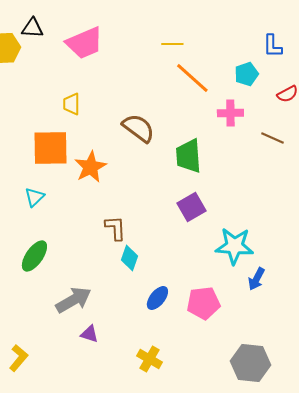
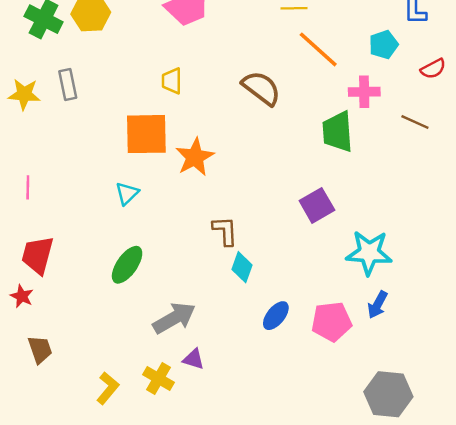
brown semicircle: (138, 128) -> (261, 88), moved
green trapezoid: (188, 156) -> (338, 132), moved
blue arrow: (256, 279) -> (377, 305), moved
yellow cross: (149, 359) -> (158, 378), moved

